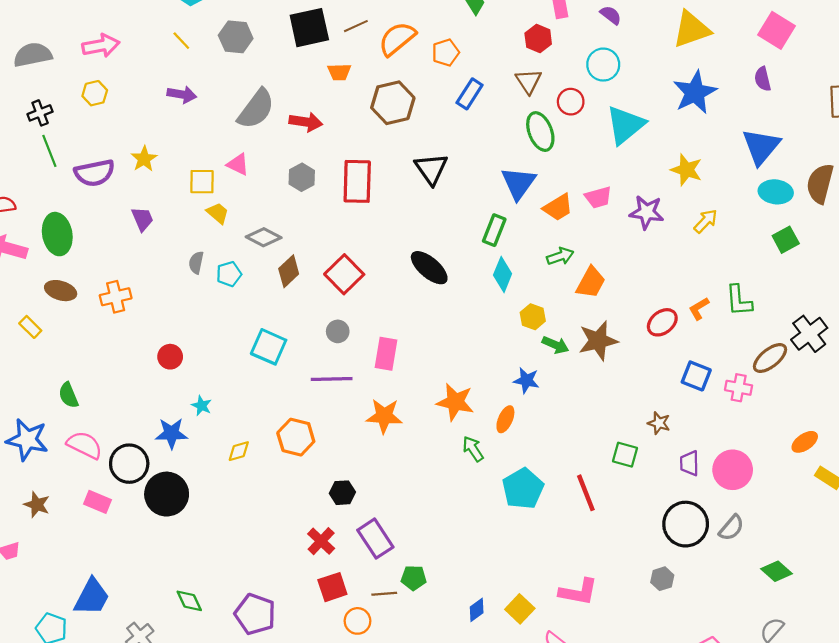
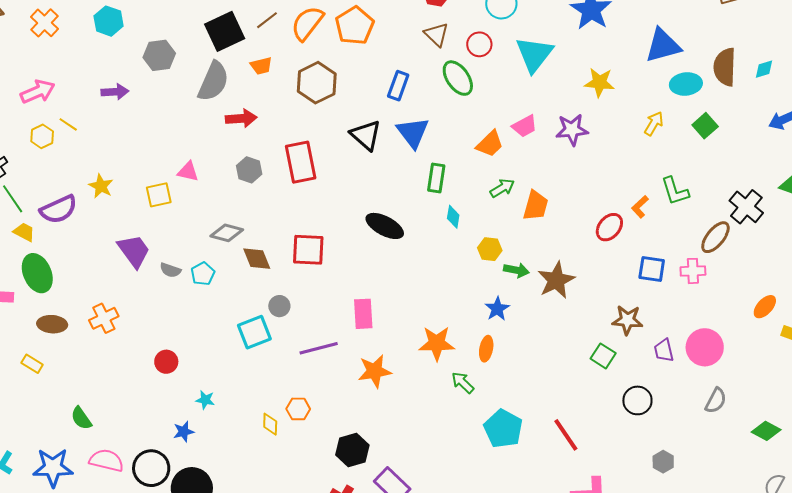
yellow line: (181, 41) -> (68, 124), moved
orange pentagon: (446, 53) -> (355, 26), size x1.5
blue rectangle: (470, 94) -> (398, 86), moved
purple arrow: (182, 95) -> (115, 92), moved
gray semicircle: (256, 109) -> (213, 81), moved
blue triangle: (761, 147) -> (663, 46), turned 48
blue triangle: (518, 183) -> (413, 133), moved
yellow trapezoid: (218, 213) -> (24, 232), moved
purple trapezoid: (142, 219) -> (134, 251), moved, size x1.5
yellow arrow: (706, 221) -> (654, 123), moved
gray semicircle: (196, 263) -> (170, 270), turned -70
brown diamond: (289, 271) -> (257, 259), turned -56
red square: (344, 274) -> (308, 250), turned -30
cyan diamond: (503, 274) -> (453, 217), size x0.7
gray circle: (338, 331) -> (279, 306), moved
brown star: (598, 341) -> (556, 280), moved
cyan square: (269, 347) -> (254, 332), turned -32
blue star: (526, 380) -> (497, 309), turned -30
brown star: (659, 423) -> (627, 320), size x1.4
blue star: (171, 433) -> (184, 432), size x0.7
orange hexagon: (296, 437) -> (298, 409), size x0.7
yellow diamond: (239, 451) -> (270, 424), moved, turned -60
green square: (625, 455) -> (603, 356), turned 30
cyan pentagon: (523, 489) -> (503, 429), moved
black hexagon: (342, 493) -> (352, 450), size x1.4
red line: (586, 493) -> (566, 435), moved
black circle: (686, 524) -> (637, 400), moved, size x0.7

